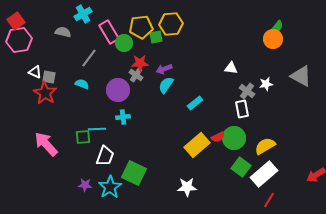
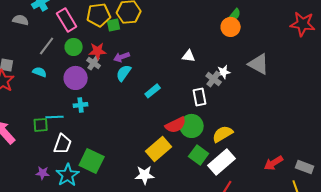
green circle: (124, 43) -> (74, 47), moved
gray cross: (247, 91) -> (214, 79), moved
red semicircle: (218, 137) -> (176, 125), size x1.5
yellow rectangle: (197, 145) -> (159, 149), moved

